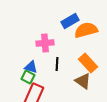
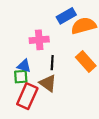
green square: (28, 77) -> (21, 77), turned -32
brown triangle: (83, 81) -> (48, 83), moved

